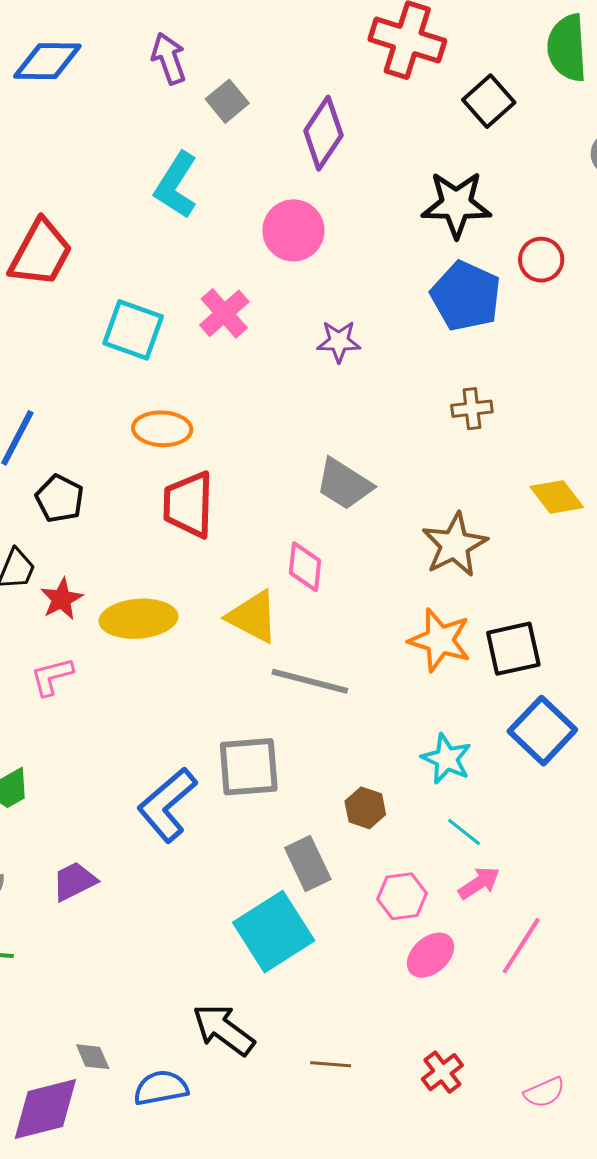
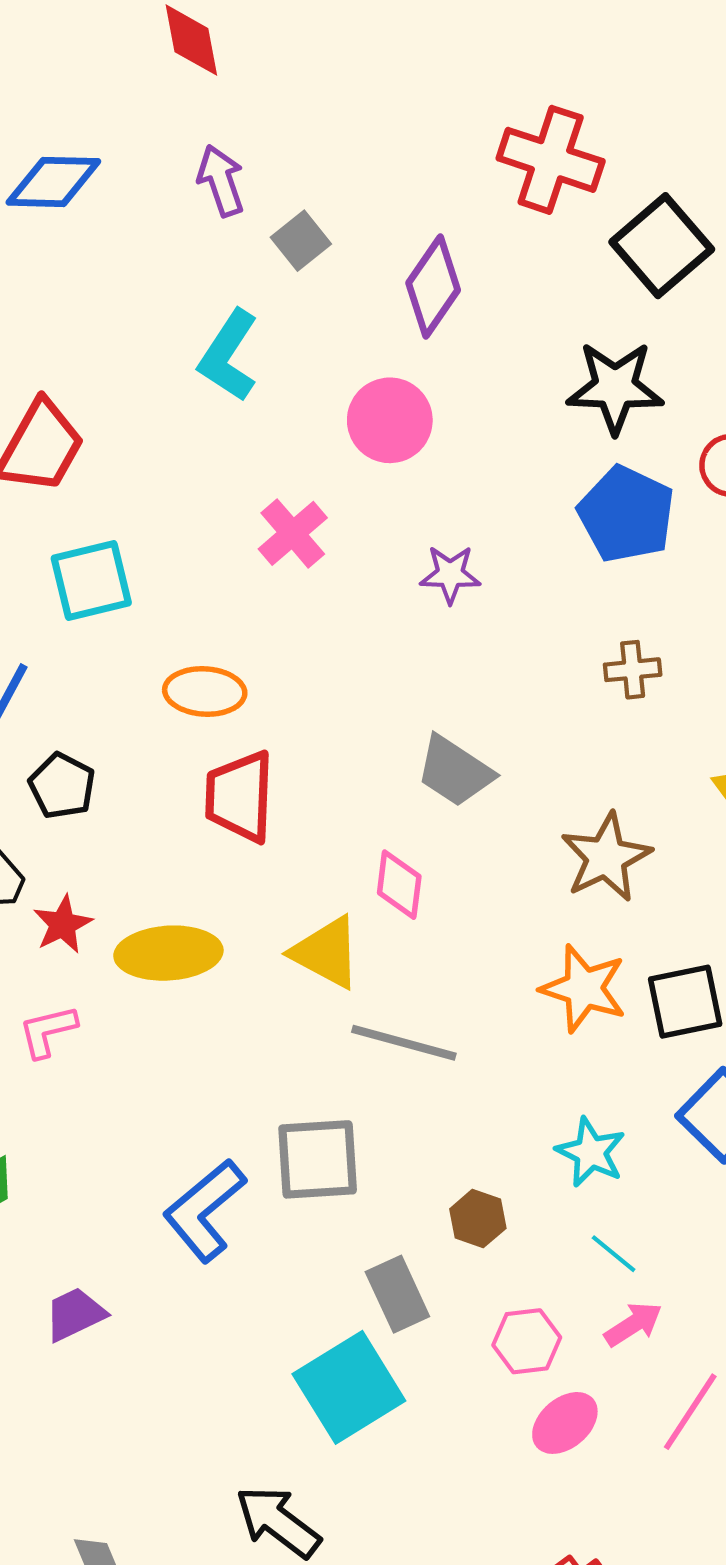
black square: (489, 101) -> (662, 246), size x1.4
cyan square: (133, 330) -> (91, 581), moved, turned -34

